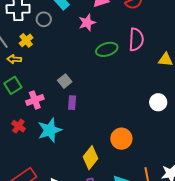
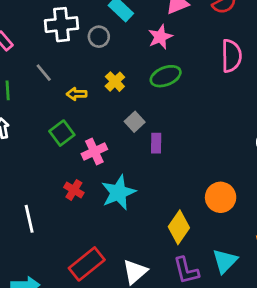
yellow cross: (26, 40) -> (115, 82), moved
green ellipse: (107, 49) -> (166, 76), moved
yellow arrow: (14, 59) -> (77, 94), moved
purple rectangle: (72, 103) -> (156, 143), moved

